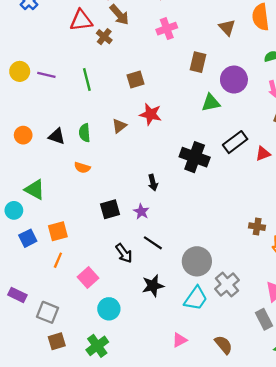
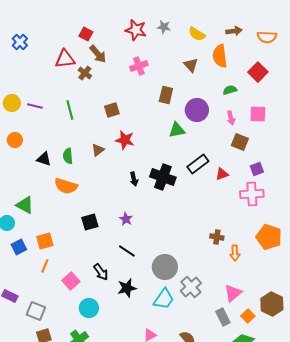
orange circle: (23, 135) -> (15, 140), moved
orange semicircle: (82, 168) -> (66, 186), size x1.6
black arrow: (153, 183) -> (134, 179), moved
purple star: (141, 212) -> (126, 219), moved
black arrow: (124, 253) -> (101, 272), moved

